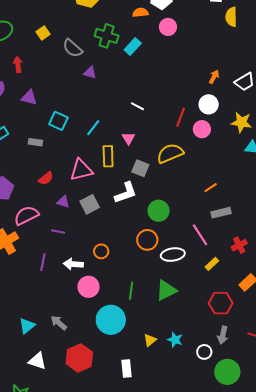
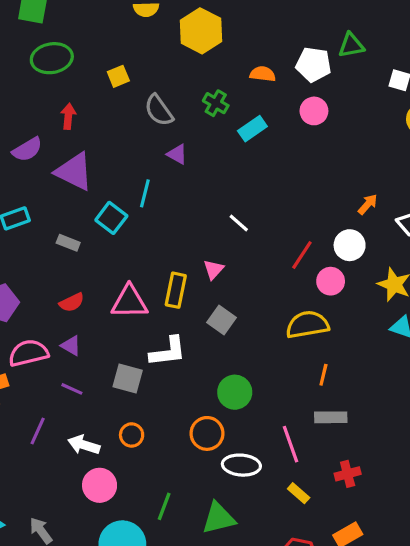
orange semicircle: (140, 13) -> (263, 74), moved
green cross: (107, 36) -> (216, 103), size x0.7
purple triangle: (29, 98) -> (74, 171), size x1.5
cyan line: (93, 128) -> (145, 193), moved, turned -36
yellow semicircle: (170, 153) -> (307, 325), moved
orange line: (211, 188) -> (323, 375), turned -56
white L-shape: (126, 193) -> (168, 352), moved
purple triangle: (63, 202) -> (71, 346), moved
gray square: (90, 204) -> (128, 378), moved, turned 30
yellow rectangle: (212, 264) -> (299, 493), turned 72

